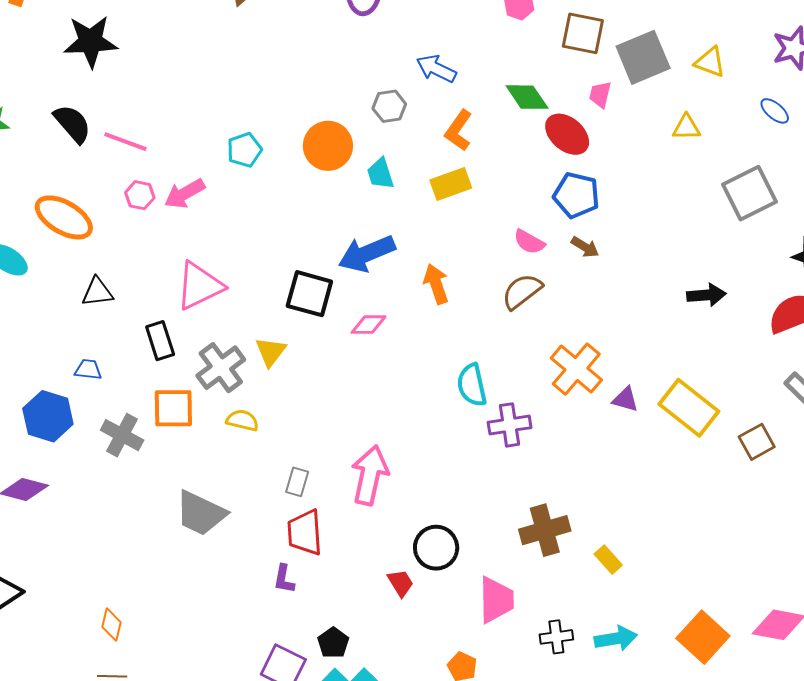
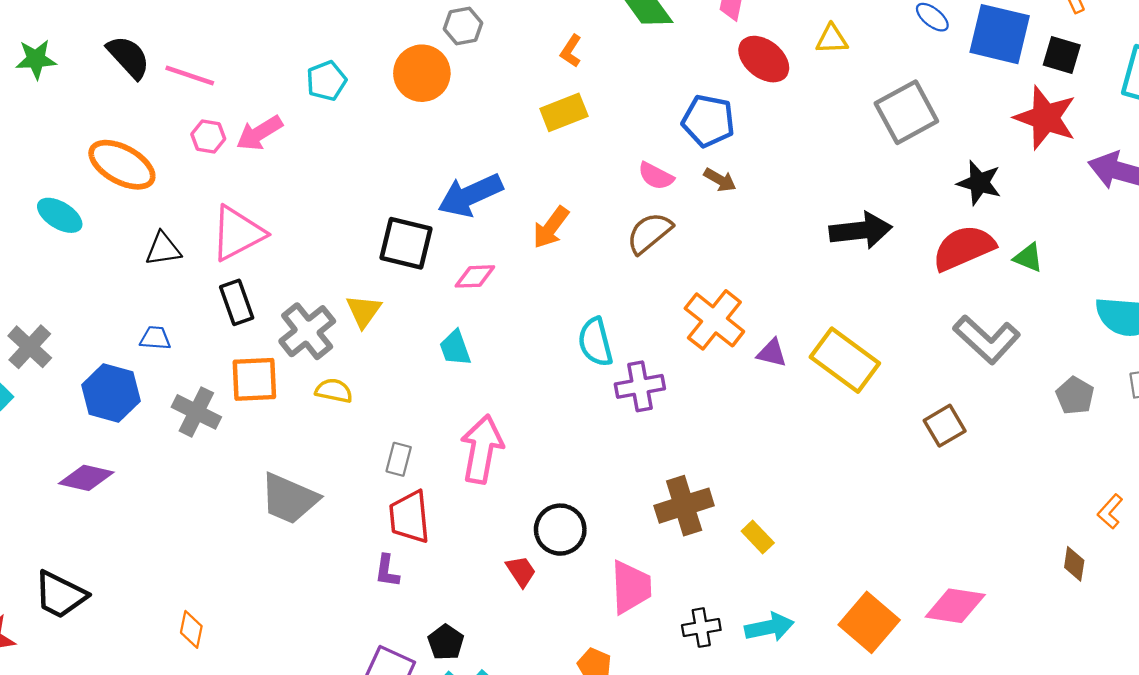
gray hexagon: (389, 106) -> (463, 26), moved
orange L-shape: (459, 130) -> (571, 51), size x0.7
red ellipse: (567, 134) -> (764, 59), moved
cyan trapezoid: (380, 174) -> (455, 348), moved
orange arrow: (436, 284) -> (551, 227), turned -123
pink triangle: (199, 286) -> (238, 233), moved
black arrow: (706, 295) -> (861, 230), size x1.4
brown square: (757, 442) -> (945, 426), moved

